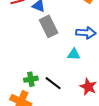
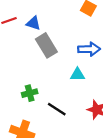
green cross: (31, 79) -> (30, 93), moved

